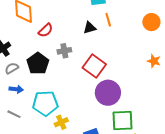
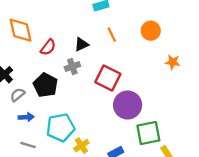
orange line: (108, 20) -> (112, 35), moved
orange circle: (151, 22) -> (151, 31), moved
black triangle: (90, 28) -> (82, 44), moved

